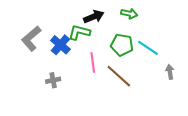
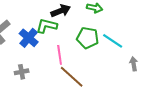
brown line: (119, 76) -> (72, 77), moved

